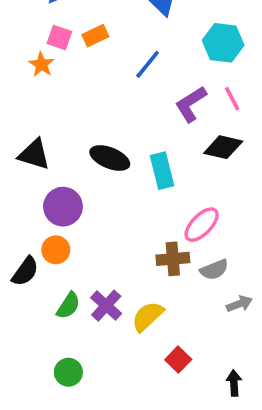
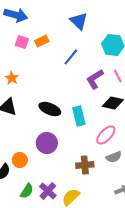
orange star: (41, 64) -> (12, 78), moved
purple circle: (63, 207) -> (47, 143), moved
pink ellipse: (202, 225) -> (106, 135), moved
gray semicircle: (214, 270) -> (114, 157), moved

